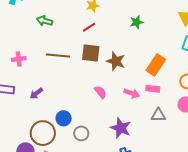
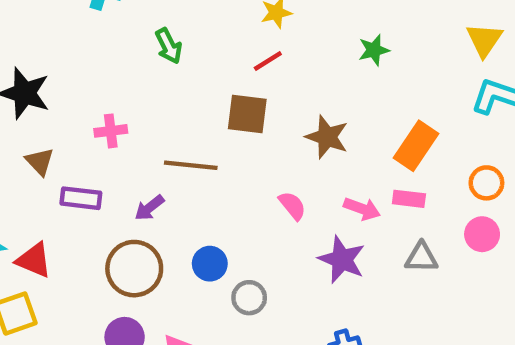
green arrow: (45, 21) -> (169, 46), turned -133
brown square: (91, 53) -> (247, 114), moved
brown line: (58, 55) -> (191, 165), moved
purple star: (121, 128) -> (342, 260), moved
brown circle: (43, 133) -> (134, 269), moved

